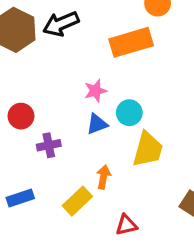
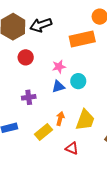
red circle: (21, 116) -> (26, 57), moved
yellow trapezoid: (148, 149) -> (85, 120), moved
red triangle: (126, 225) -> (72, 148), turned 32

